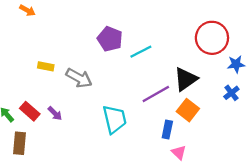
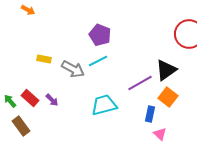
cyan line: (141, 52) -> (98, 61), moved
cyan trapezoid: (115, 119) -> (104, 105), turned -92
brown rectangle: (19, 143) -> (21, 126), turned -42

